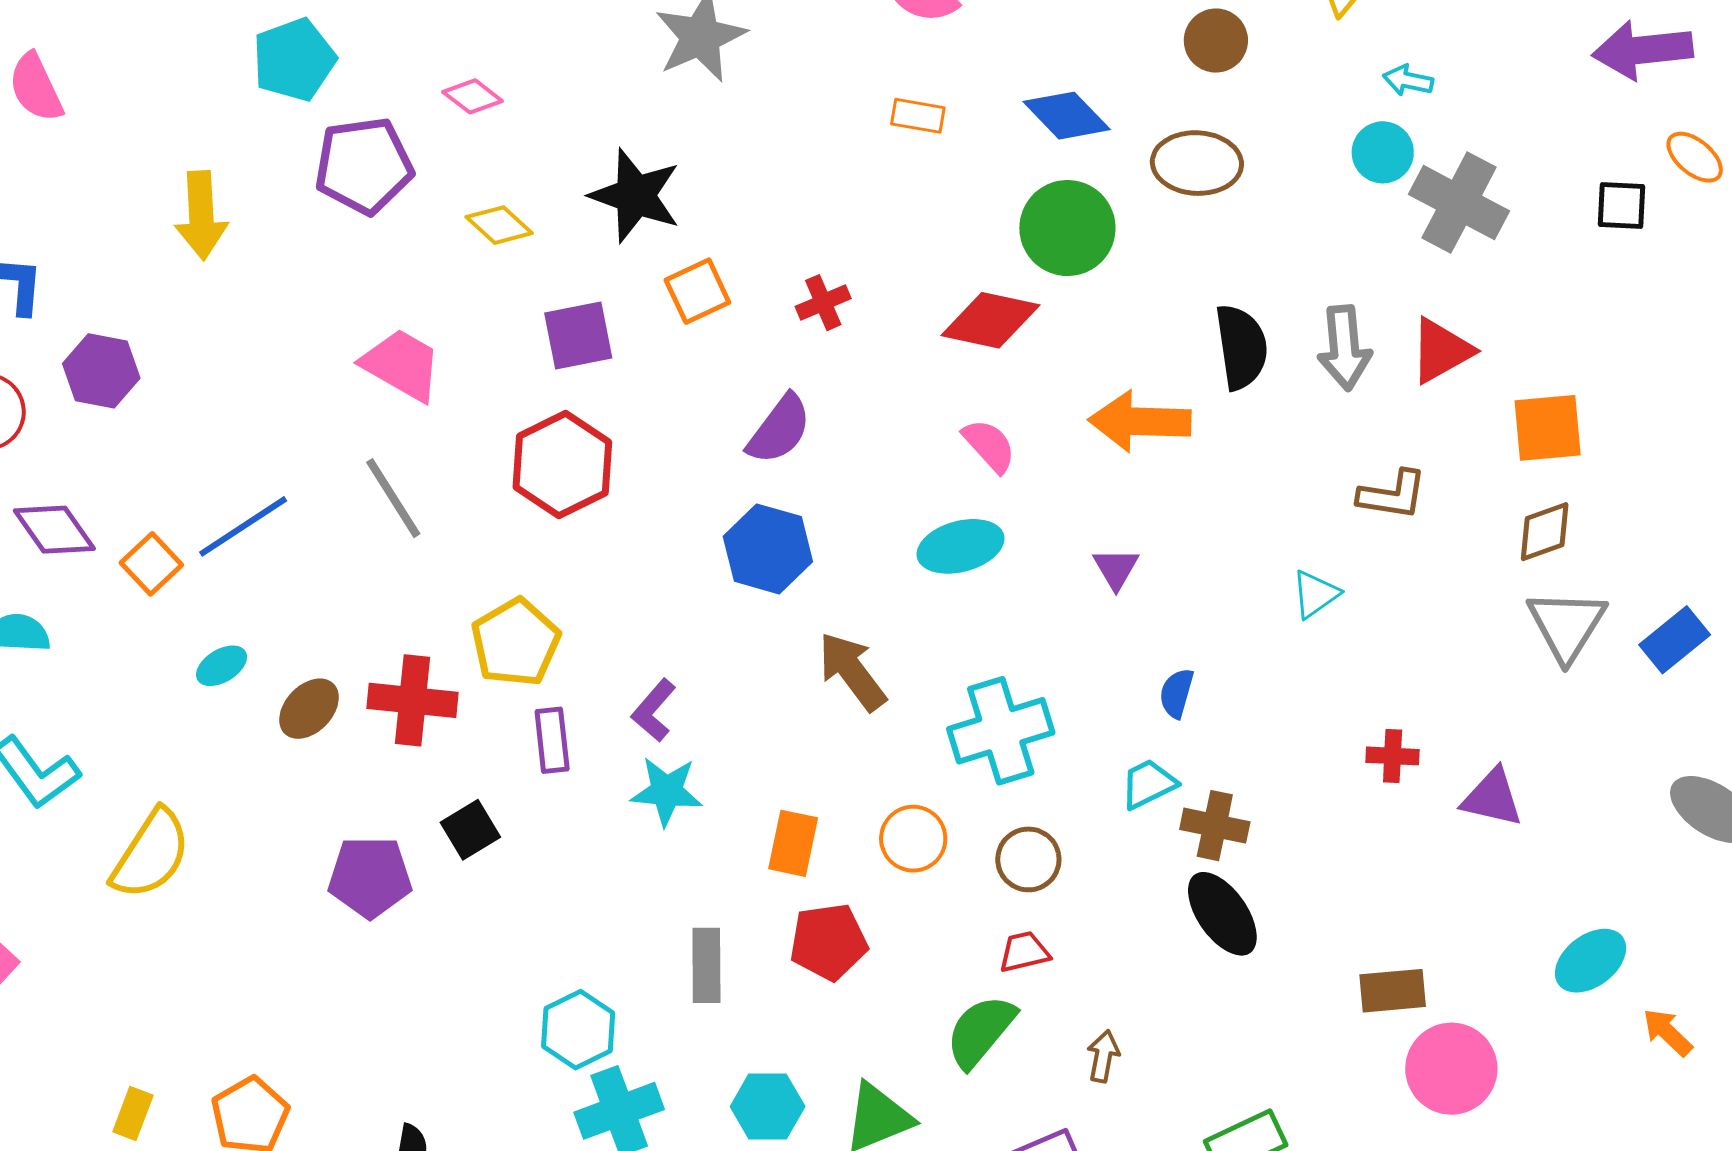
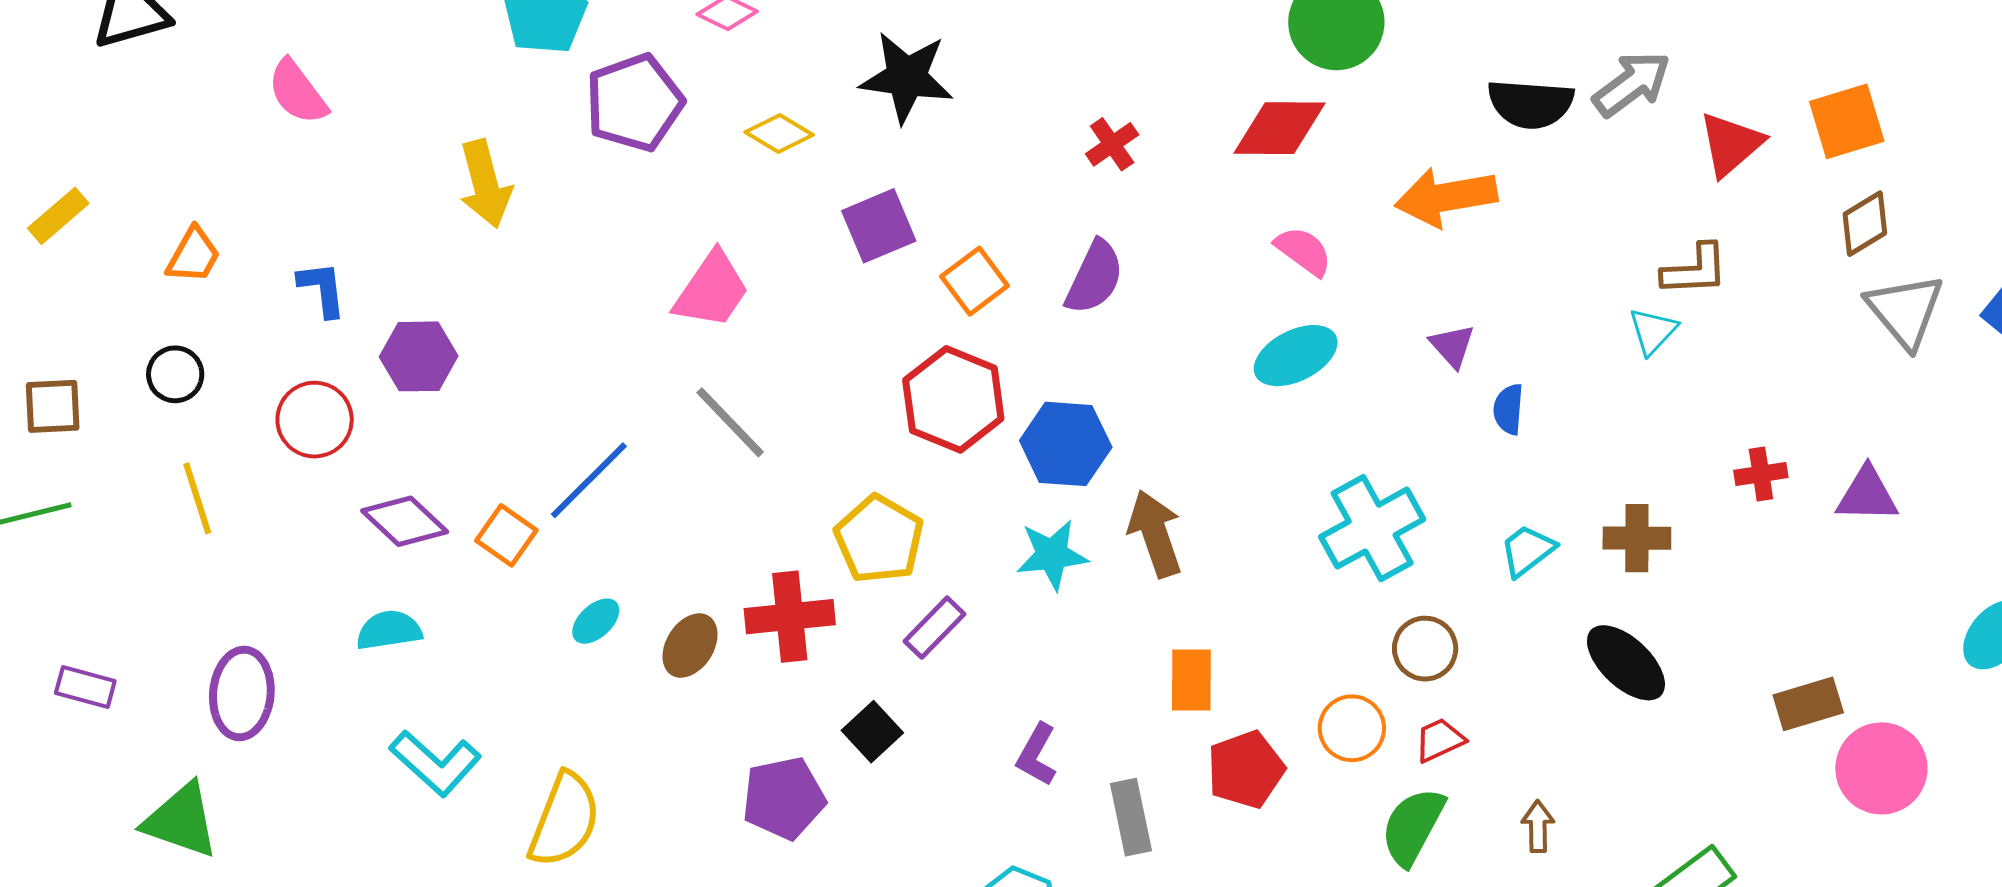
orange square: (697, 291) -> (975, 281), moved
black semicircle: (1241, 347) -> (1531, 104), turned 114
gray arrow: (1344, 348) -> (1632, 84), turned -110
red triangle: (1441, 351) -> (1731, 144), moved
pink trapezoid: (402, 365) -> (712, 290), turned 106
red hexagon: (562, 465) -> (953, 399), moved
brown L-shape: (1392, 495) -> (1695, 270), moved
blue hexagon: (768, 549) -> (1066, 444), moved
brown arrow: (852, 671) -> (1155, 534), moved, turned 30
blue semicircle: (1177, 693) -> (1508, 409), moved
purple L-shape: (654, 710) -> (1037, 755), moved
purple rectangle: (552, 740) -> (934, 628), turned 62
cyan star: (667, 791) -> (1052, 555), moved
brown cross: (1215, 826) -> (1637, 538), moved
orange circle: (913, 839) -> (1352, 728), moved

